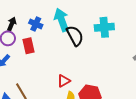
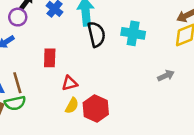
red rectangle: (29, 46) -> (50, 58), moved

